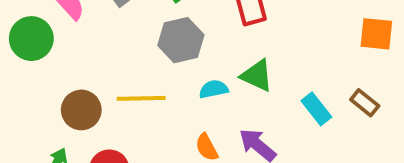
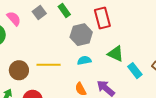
gray hexagon: (181, 40) -> (81, 35), moved
green triangle: (257, 76) -> (116, 54), moved

